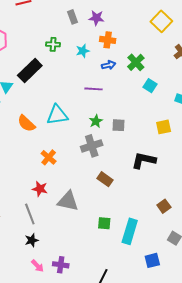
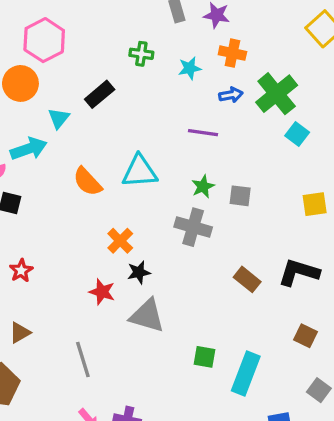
green cross: (136, 62) -> (277, 94), size x1.4
black rectangle: (30, 71) -> (100, 94), size x0.7
gray cross: (92, 146) -> (193, 227), turned 30
black L-shape: (144, 160) -> (299, 272), moved
brown rectangle: (105, 179) -> (247, 279), moved
brown square: (164, 206) -> (306, 336), turned -32
gray line: (30, 214) -> (83, 359), moved
black star: (32, 240) -> (139, 272), moved

